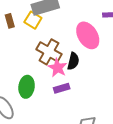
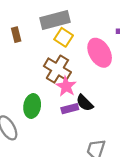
yellow square: (33, 20) -> (64, 37), moved
black semicircle: (73, 61) -> (85, 103), moved, turned 120

